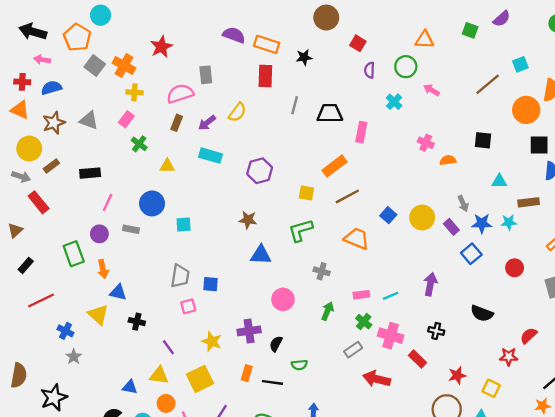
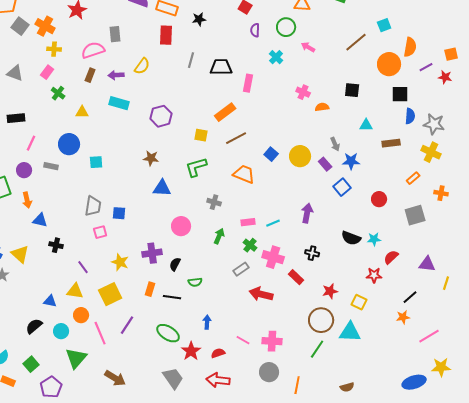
purple arrow: (207, 123) -> (116, 75), turned 35
cyan star: (509, 222) -> (374, 239), moved
yellow triangle: (98, 315) -> (20, 254), moved

